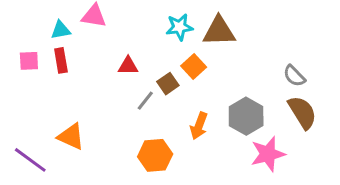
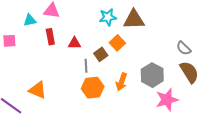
red rectangle: (61, 60) -> (50, 37), moved
gray line: (145, 101) -> (86, 66), turned -40
orange hexagon: (155, 155) -> (93, 88), moved

